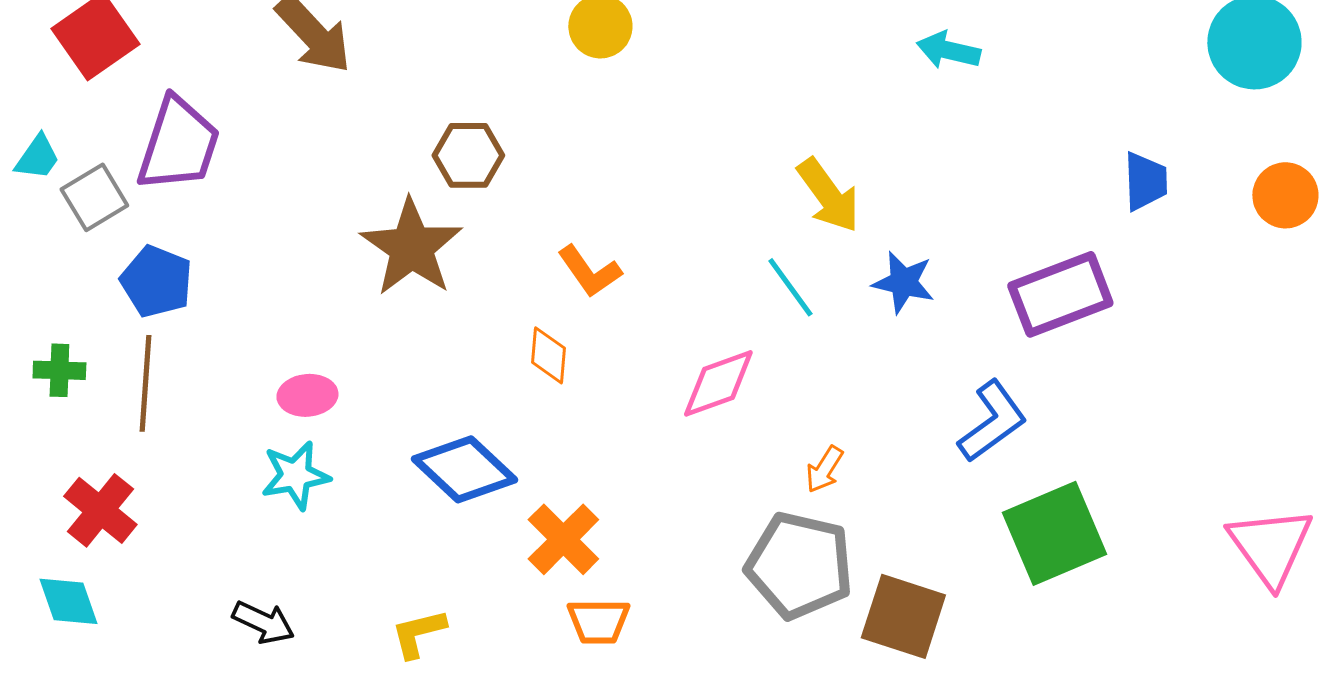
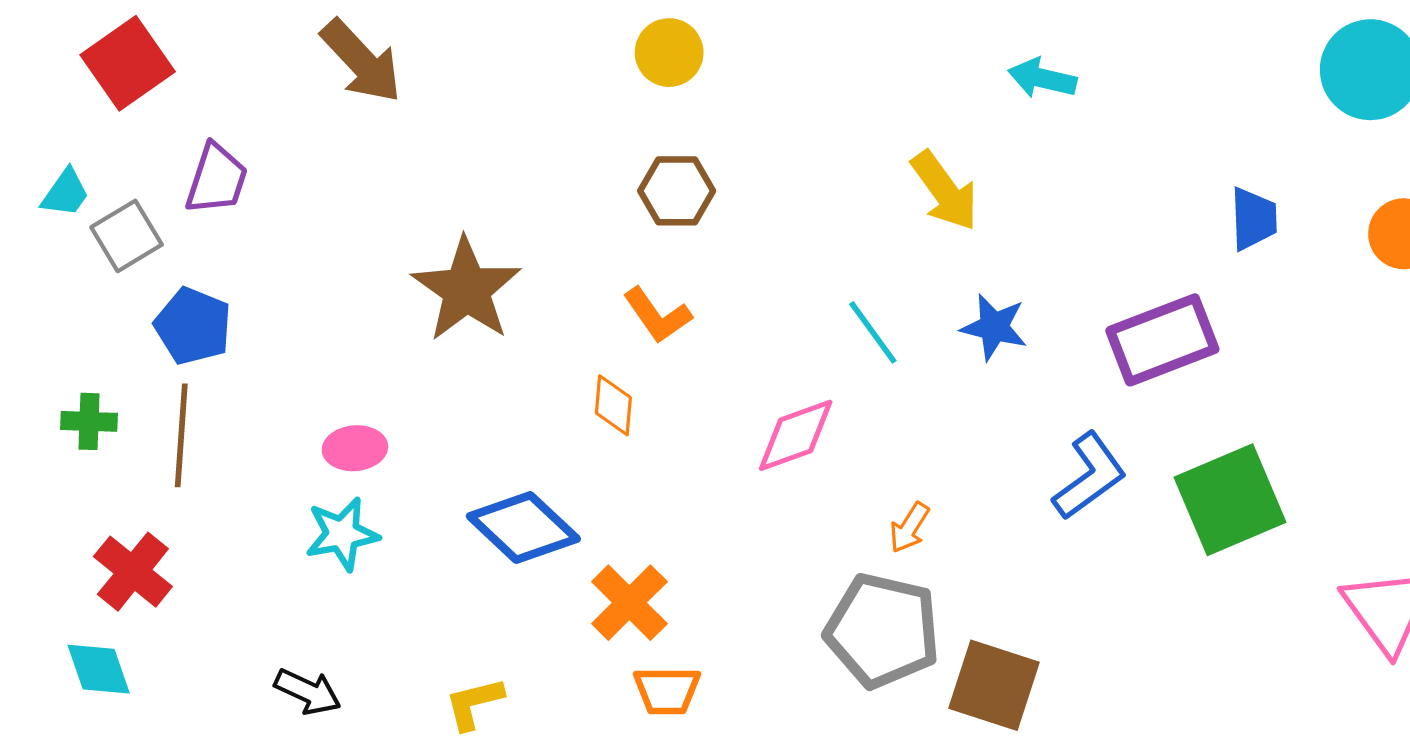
purple trapezoid: (178, 144) -> (217, 179), size x0.7
brown hexagon: (468, 155) -> (677, 191), moved
yellow arrow: (828, 195) -> (945, 191), moved
green square: (1054, 533) -> (1230, 500), moved

